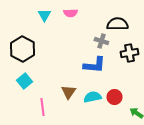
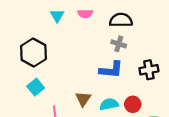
black semicircle: (117, 24) -> (121, 20), moved
black cross: (129, 53) -> (149, 70), moved

